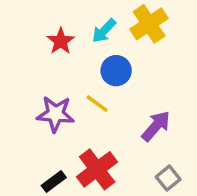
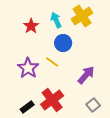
cyan arrow: (104, 31) -> (56, 20), turned 112
purple star: (55, 114) -> (28, 68), turned 30

